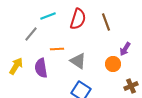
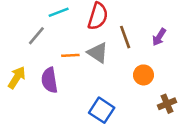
brown line: (106, 22) -> (125, 37), moved
purple arrow: (125, 49) -> (159, 37), moved
gray triangle: (78, 61) -> (98, 53), moved

